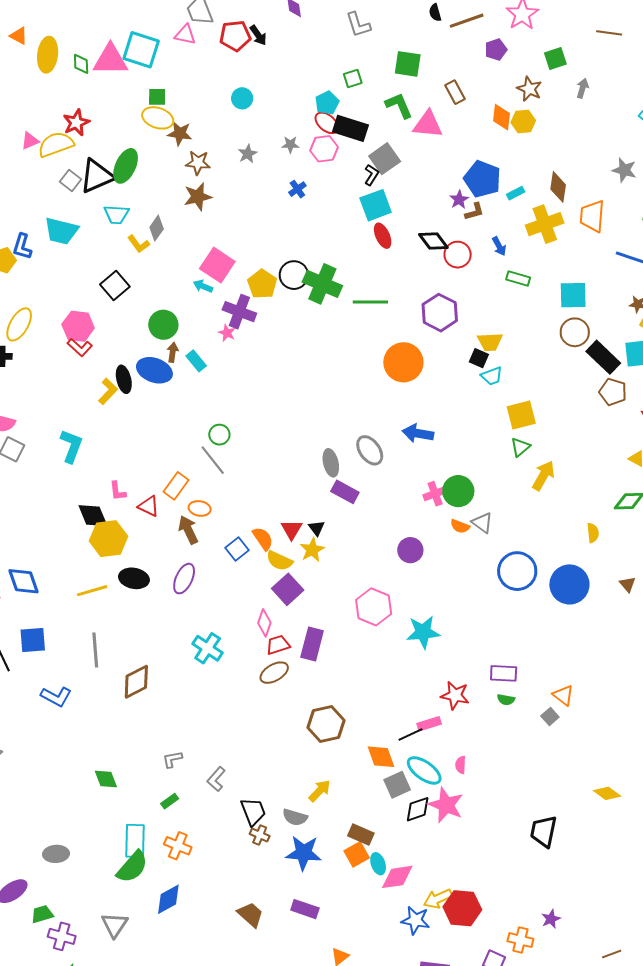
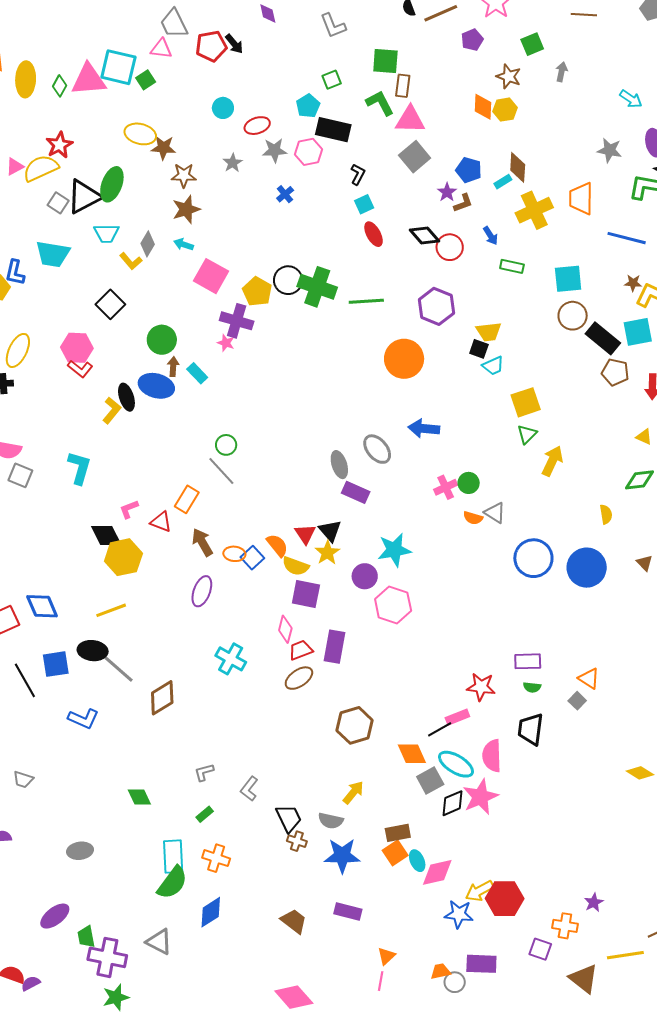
green diamond: (81, 64) -> (60, 86), turned 35
brown rectangle: (455, 92) -> (403, 86), moved, turned 40
green square: (157, 97) -> (146, 80), moved, turned -30
red ellipse: (327, 123) -> (257, 126), moved, turned -55
gray star: (290, 145) -> (274, 150), size x1.4
gray square: (385, 159) -> (415, 157), moved
blue pentagon: (482, 179) -> (469, 170), size x0.7
brown diamond: (558, 187) -> (518, 167), moved
cyan square: (376, 205) -> (364, 204), size x0.6
cyan arrow: (203, 286) -> (184, 244), moved
pink L-shape: (118, 491) -> (129, 509), turned 80
green circle: (458, 491) -> (469, 483), size x0.7
orange ellipse: (200, 508) -> (234, 554), moved
black triangle: (317, 528) -> (330, 531), size x1.4
purple circle: (410, 550) -> (365, 576), moved
black ellipse: (134, 578) -> (93, 651), moved
purple square: (288, 589) -> (306, 594), turned -32
cyan star: (423, 632) -> (394, 550), moved
gray line: (95, 650) -> (119, 669), turned -40
pink semicircle: (461, 765) -> (492, 756), size x1.8
pink star: (446, 805) -> (480, 797), turned 30
black trapezoid: (543, 831) -> (531, 729), moved
brown rectangle: (361, 835) -> (398, 833), turned -30
gray ellipse: (56, 854) -> (80, 851), moved
green trapezoid: (42, 914) -> (86, 937), turned -80
gray triangle: (115, 925) -> (159, 942), turned -32
purple cross: (62, 936) -> (107, 957), size x1.4

